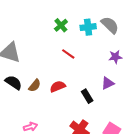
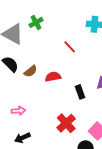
green cross: (61, 25) -> (36, 22), moved

